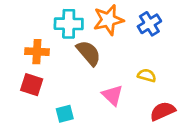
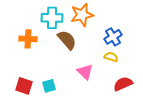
blue cross: (149, 24) -> (113, 37), moved
red square: (32, 85) -> (24, 86), moved

